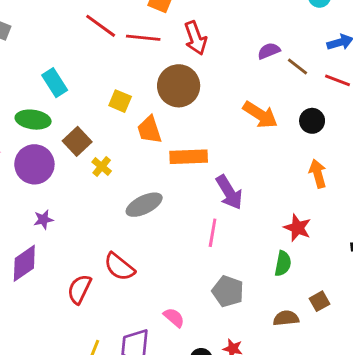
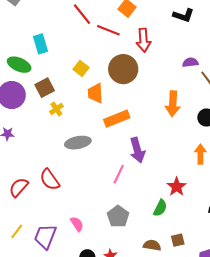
orange arrow: (260, 115) -> (173, 104), turned 45
orange rectangle: (189, 157) -> (117, 119), turned -35

